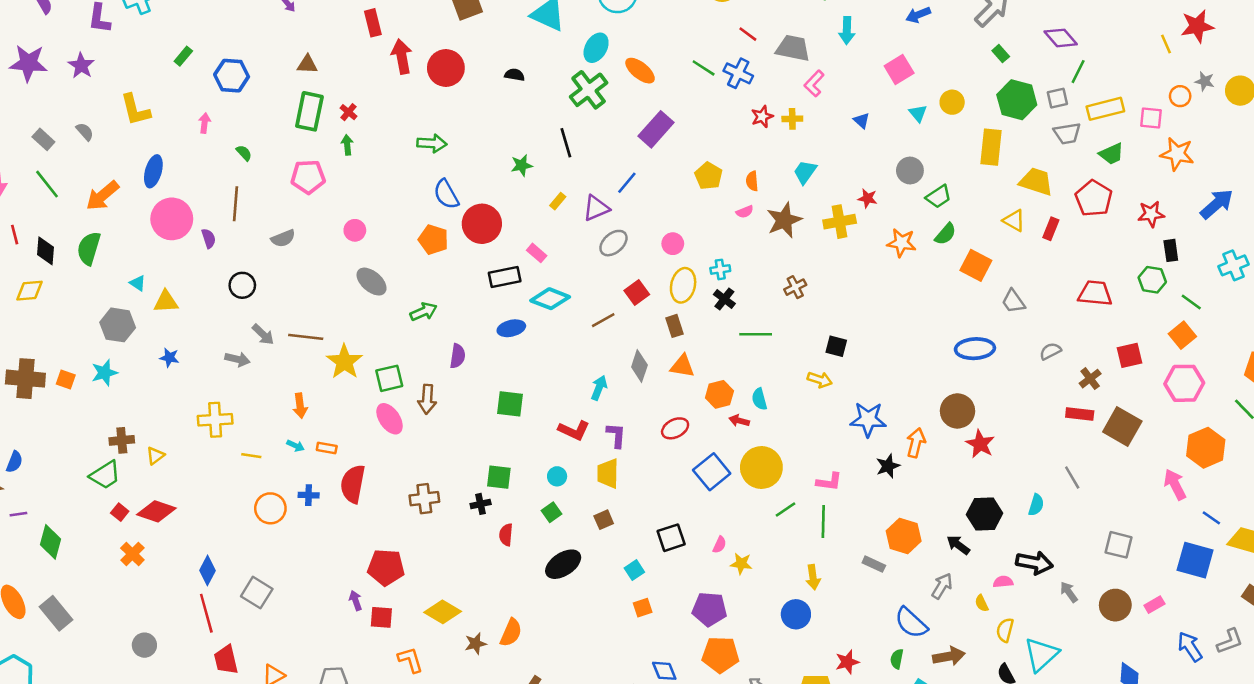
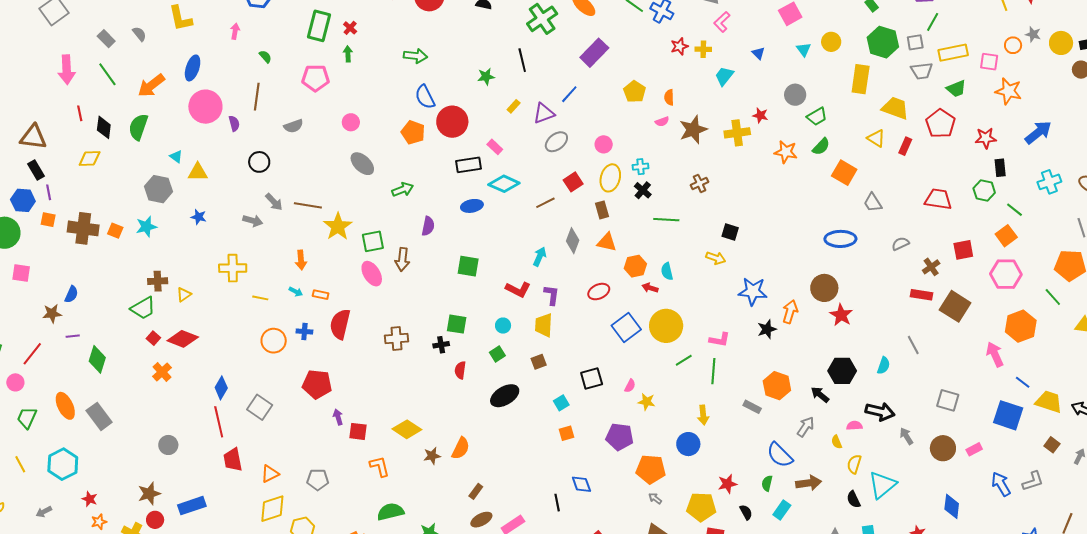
cyan trapezoid: (805, 172) -> (724, 76), moved
red pentagon: (386, 567) -> (317, 384), moved
orange pentagon: (720, 655) -> (651, 469), moved

